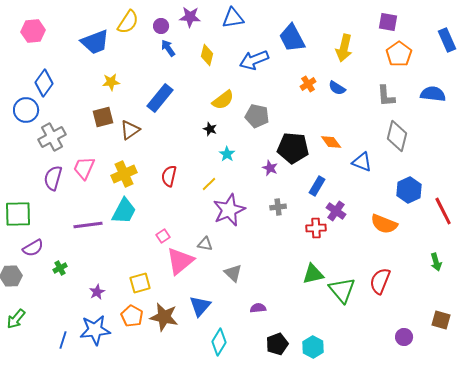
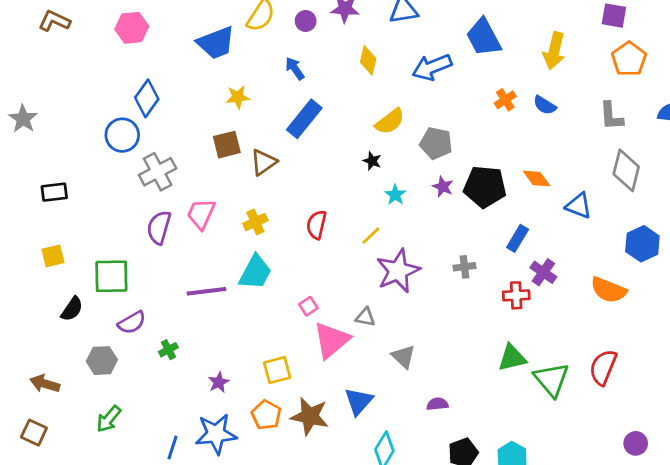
blue arrow: (168, 48) -> (295, 69), moved
purple star: (270, 168) -> (443, 187), moved
yellow cross: (124, 174) -> (255, 222), size x0.7

